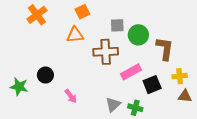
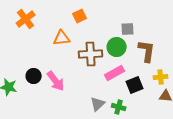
orange square: (82, 12) -> (80, 16), moved
gray square: (117, 25) -> (128, 29), moved
green circle: (138, 35) -> (117, 47), moved
pink arrow: (71, 96) -> (56, 81), moved, size x1.5

